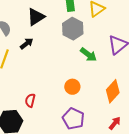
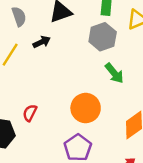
orange circle: (72, 87) -> (86, 108), size x1.5

